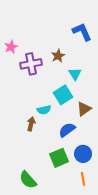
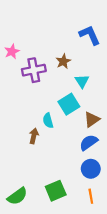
cyan semicircle: (44, 110) -> (48, 121), turned 88
blue semicircle: (67, 130) -> (89, 142), moved
green square: (59, 158) -> (56, 191), moved
green semicircle: (28, 180) -> (17, 196), moved, turned -84

